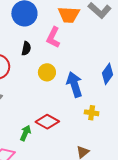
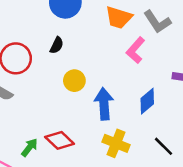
pink L-shape: (53, 37) -> (136, 50), moved
yellow cross: (92, 113) -> (116, 143), size x1.5

